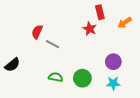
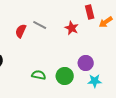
red rectangle: (100, 12) -> (90, 12), moved
gray line: (53, 44) -> (40, 25), moved
purple circle: (113, 62) -> (86, 63), moved

